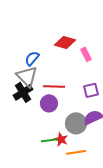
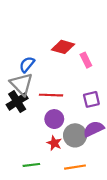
purple circle: (49, 103) -> (54, 119), moved
red star: (61, 139) -> (54, 143), moved
green line: (49, 140) -> (31, 165), moved

